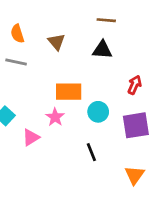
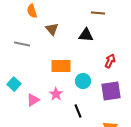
brown line: (106, 20) -> (98, 13), moved
orange semicircle: (17, 34) -> (32, 11), moved
pink star: (55, 117) -> (56, 94), moved

